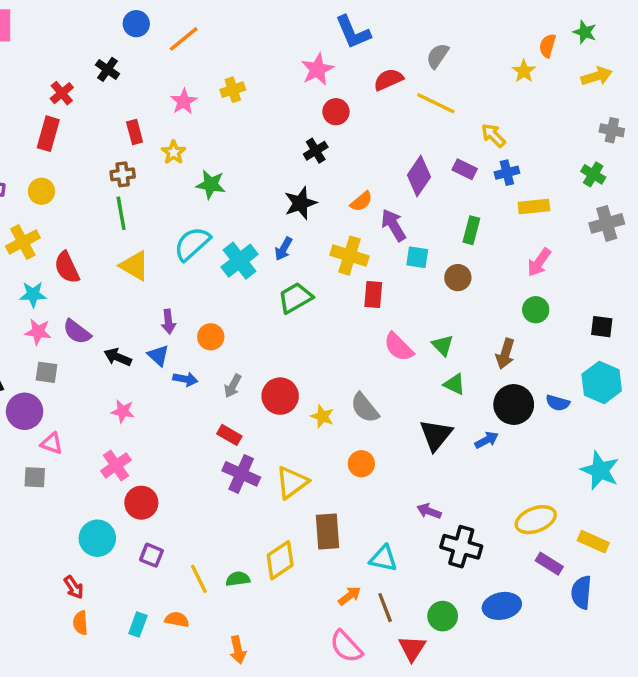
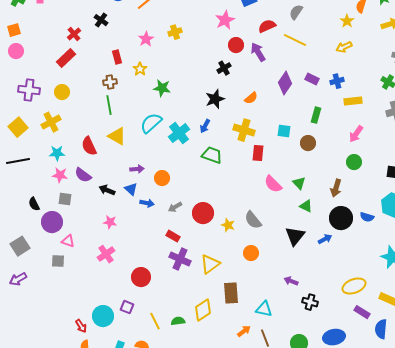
red rectangle: (48, 134) -> (66, 58), turned 30
yellow arrow: (493, 135) -> (344, 47), moved, turned -70
purple arrow: (394, 225) -> (258, 52), moved
red semicircle: (67, 267) -> (89, 146), moved
green trapezoid: (295, 298) -> (212, 155), turned 50
purple arrow: (168, 322) -> (137, 169), turned -88
gray arrow: (233, 386) -> (175, 207), turned 32
red circle: (141, 503) -> (141, 277), moved
cyan circle: (97, 538) -> (103, 316), moved
black cross: (461, 547) -> (310, 302), size x0.7

